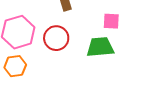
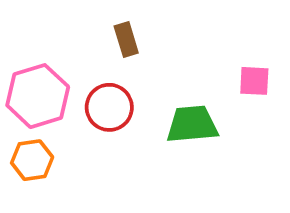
pink square: (111, 21) -> (254, 81), moved

